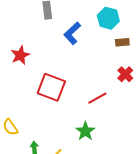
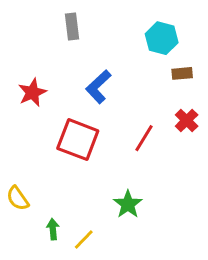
blue L-shape: (72, 33) -> (98, 87), moved
red line: (97, 98) -> (144, 138), moved, turned -30

